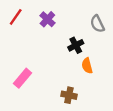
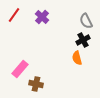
black cross: (76, 45) -> (83, 40), moved
brown cross: (69, 95) -> (36, 84), moved

